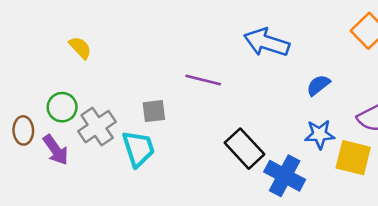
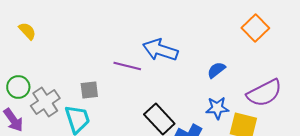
blue arrow: (267, 42) -> (160, 50), moved
yellow semicircle: (80, 48) -> (27, 31), moved

